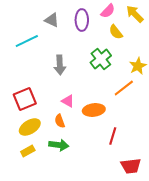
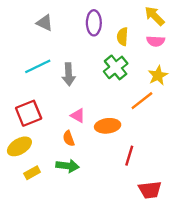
pink semicircle: (108, 11) -> (156, 41), moved, turned 49
gray triangle: (52, 20) -> (45, 23), moved
yellow semicircle: (116, 32) -> (122, 37), moved, turned 42
cyan line: (27, 41) -> (38, 66), moved
yellow ellipse: (30, 127) -> (19, 146), moved

